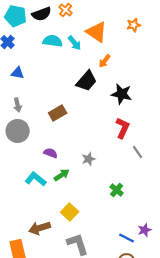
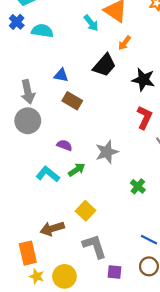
cyan semicircle: (53, 41) -> (42, 31), moved
blue triangle: (18, 73) -> (61, 75), moved
gray arrow: (18, 105) -> (28, 92), size x1.5
brown rectangle: (58, 113) -> (72, 101), turned 60
gray star: (89, 159) -> (107, 152), size x1.5

